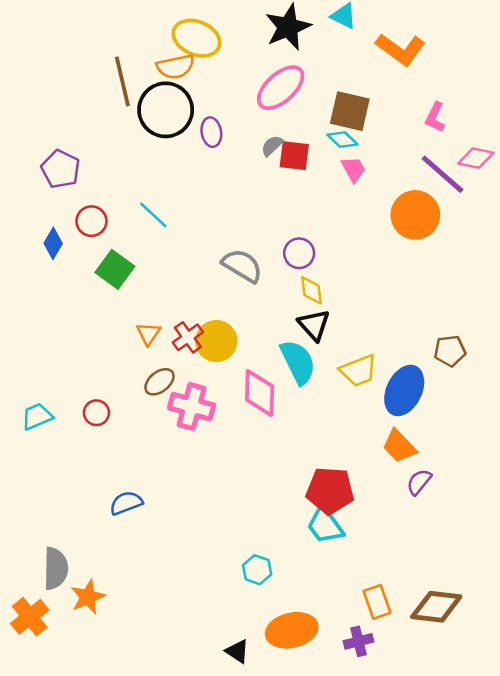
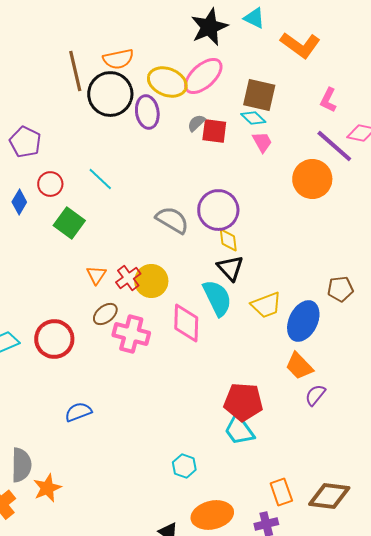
yellow ellipse: (197, 38) -> (167, 82), moved
purple ellipse: (211, 132) -> (147, 112), size x1.4
purple circle: (299, 253) -> (218, 210), size x1.6
red circle: (96, 413) -> (54, 339), size x1.8

